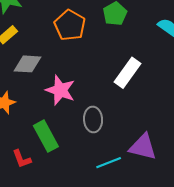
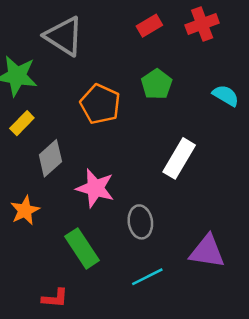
gray diamond: (28, 64) -> (50, 158), turned -40
red L-shape: (22, 159) -> (55, 298), moved, turned -60
cyan line: (109, 163) -> (147, 277), moved

